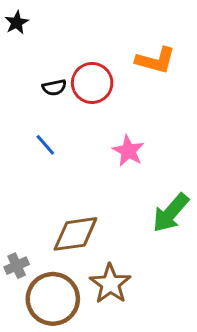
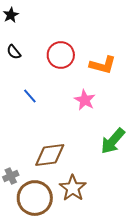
orange L-shape: (156, 60) -> (103, 65), moved
black semicircle: (54, 87) -> (14, 52), moved, turned 63

